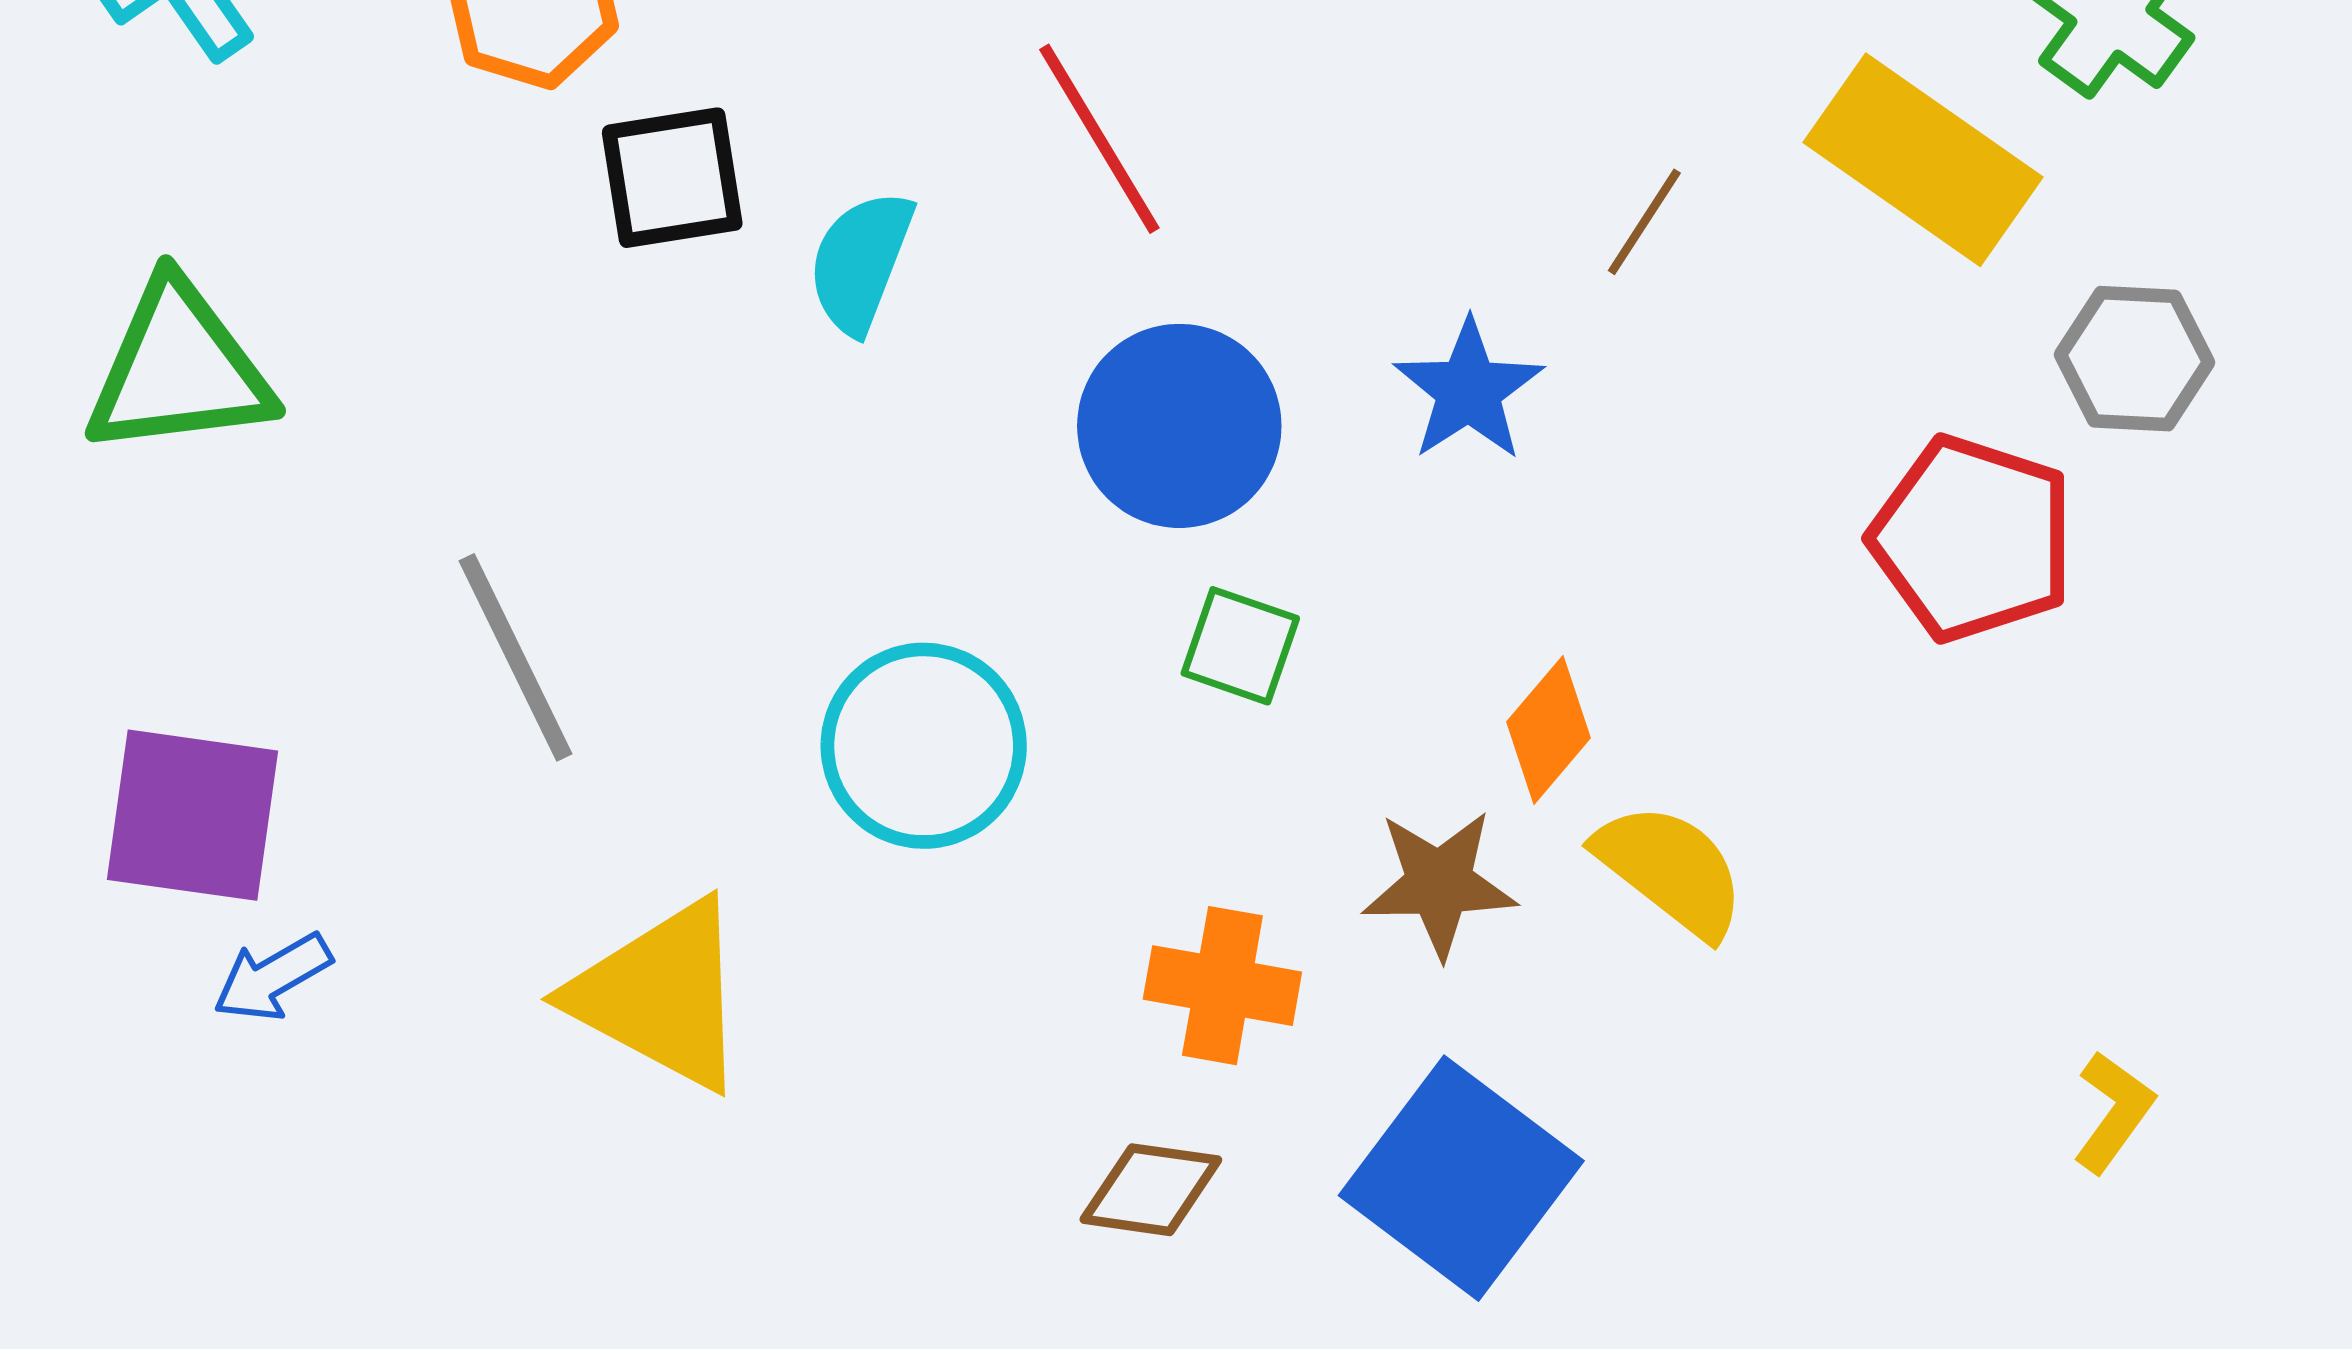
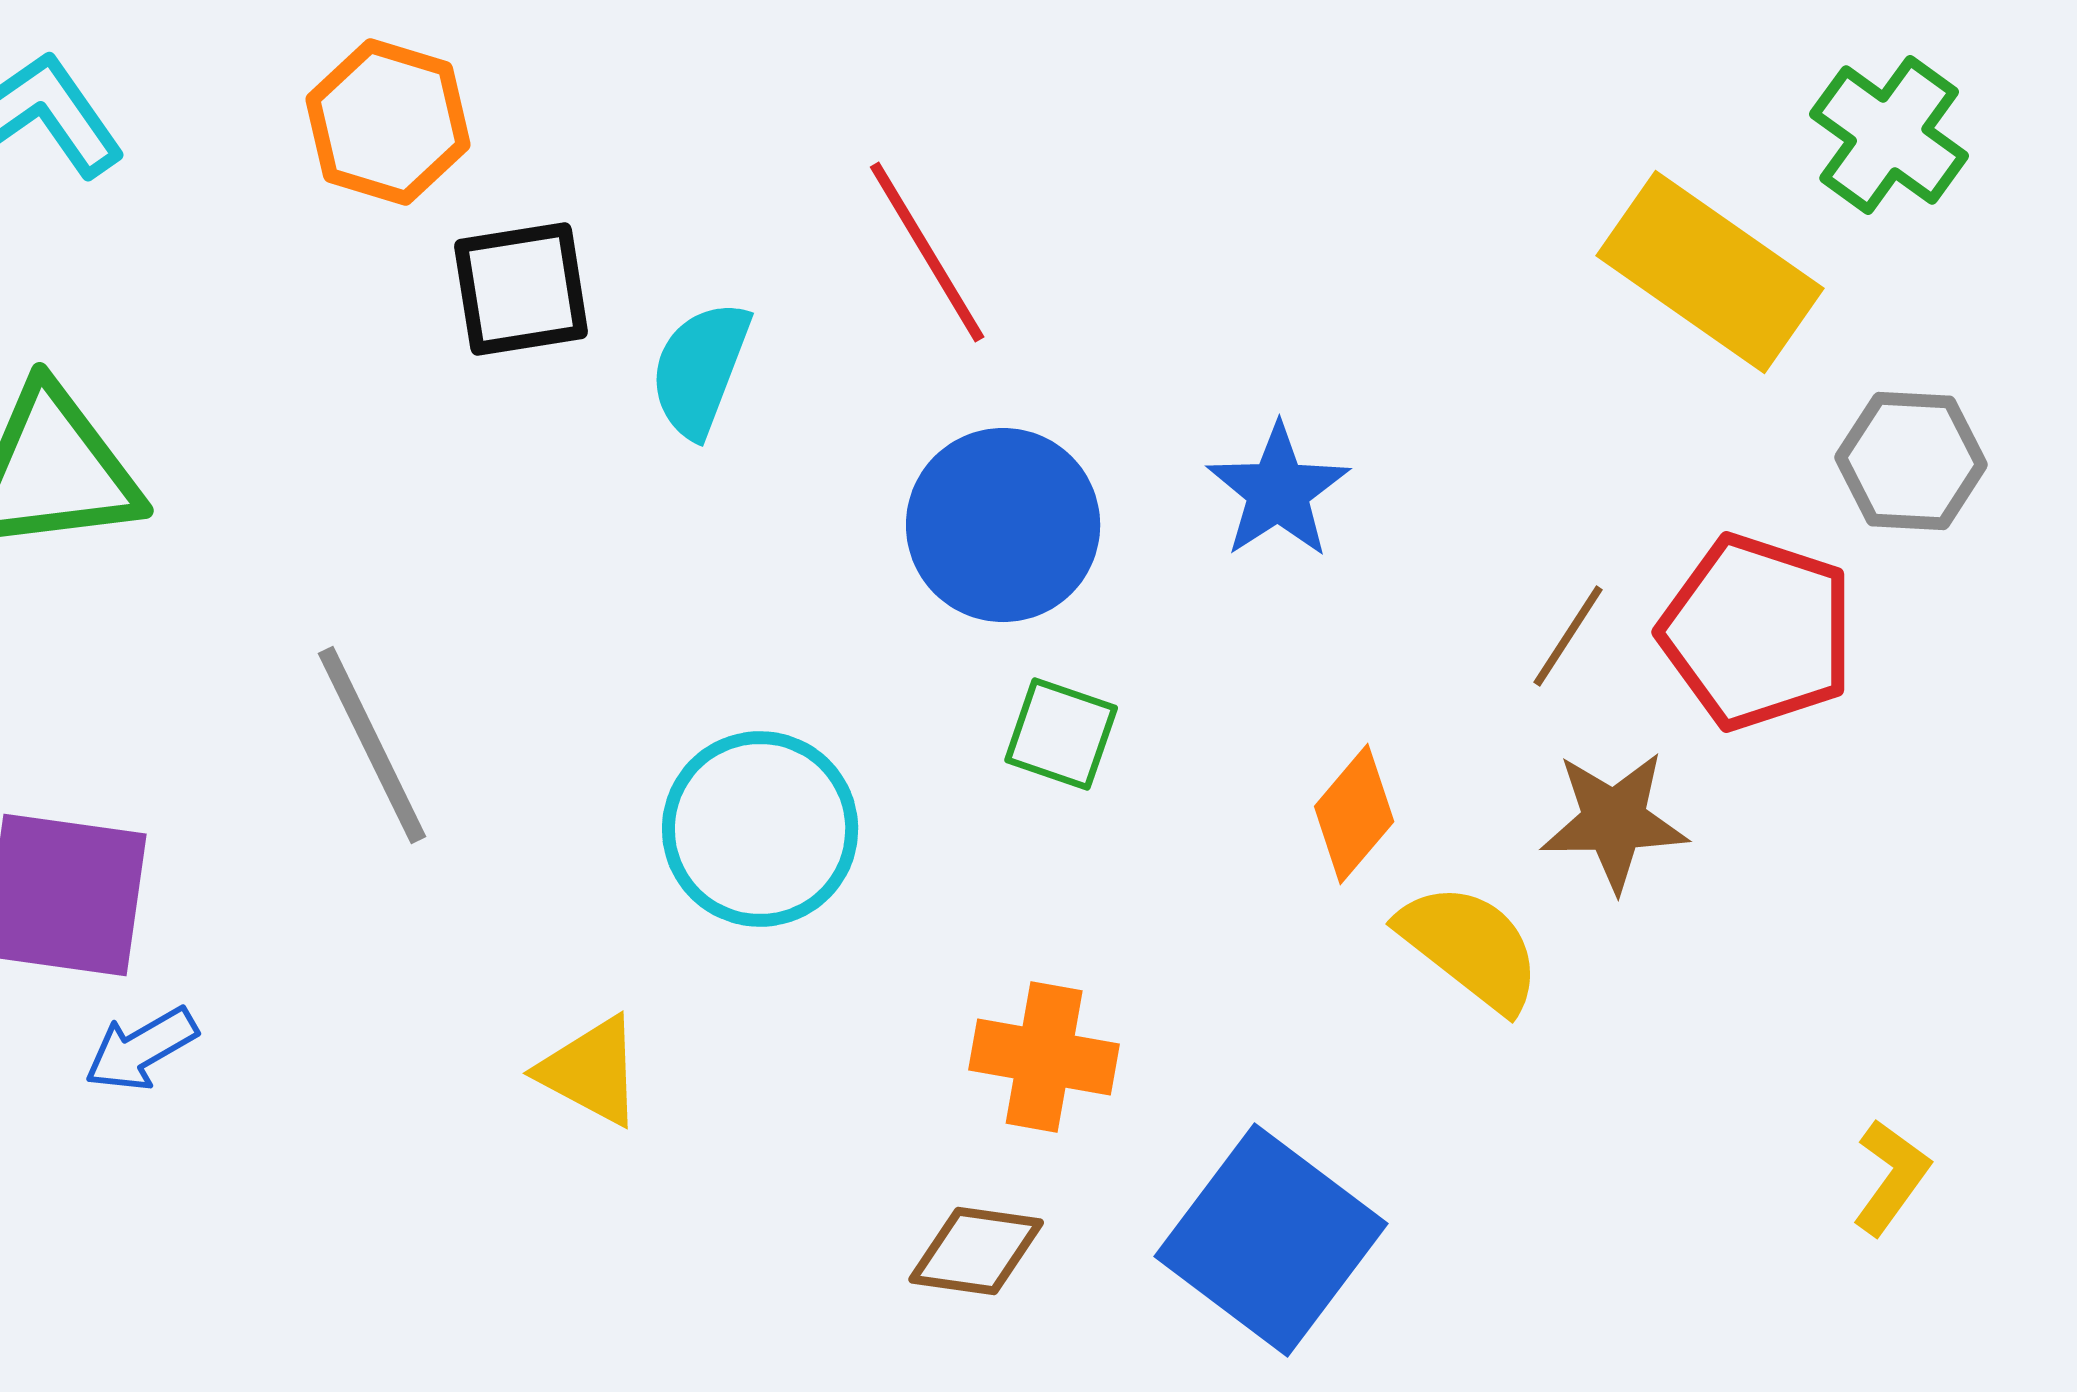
brown line: (1644, 222) -> (1568, 636), moved
brown star: (1439, 884) -> (1614, 821), moved
yellow triangle: (661, 995) -> (591, 1071), moved, size x0.6

